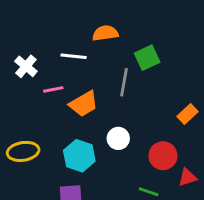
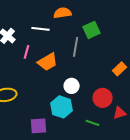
pink line: (53, 89) -> (27, 52), turned -64
cyan hexagon: (79, 156) -> (62, 107), moved

